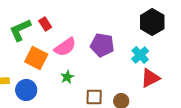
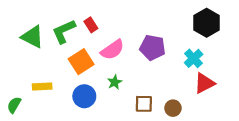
orange square: (36, 58) -> (81, 62), turned 30
blue circle: (26, 90) -> (84, 96), moved

